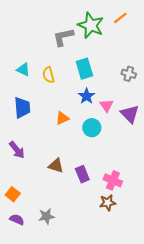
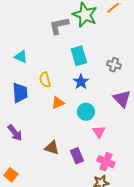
gray cross: (129, 74) -> (114, 65), moved
yellow semicircle: (49, 75) -> (45, 80), moved
pink triangle: (107, 106) -> (99, 132), moved

